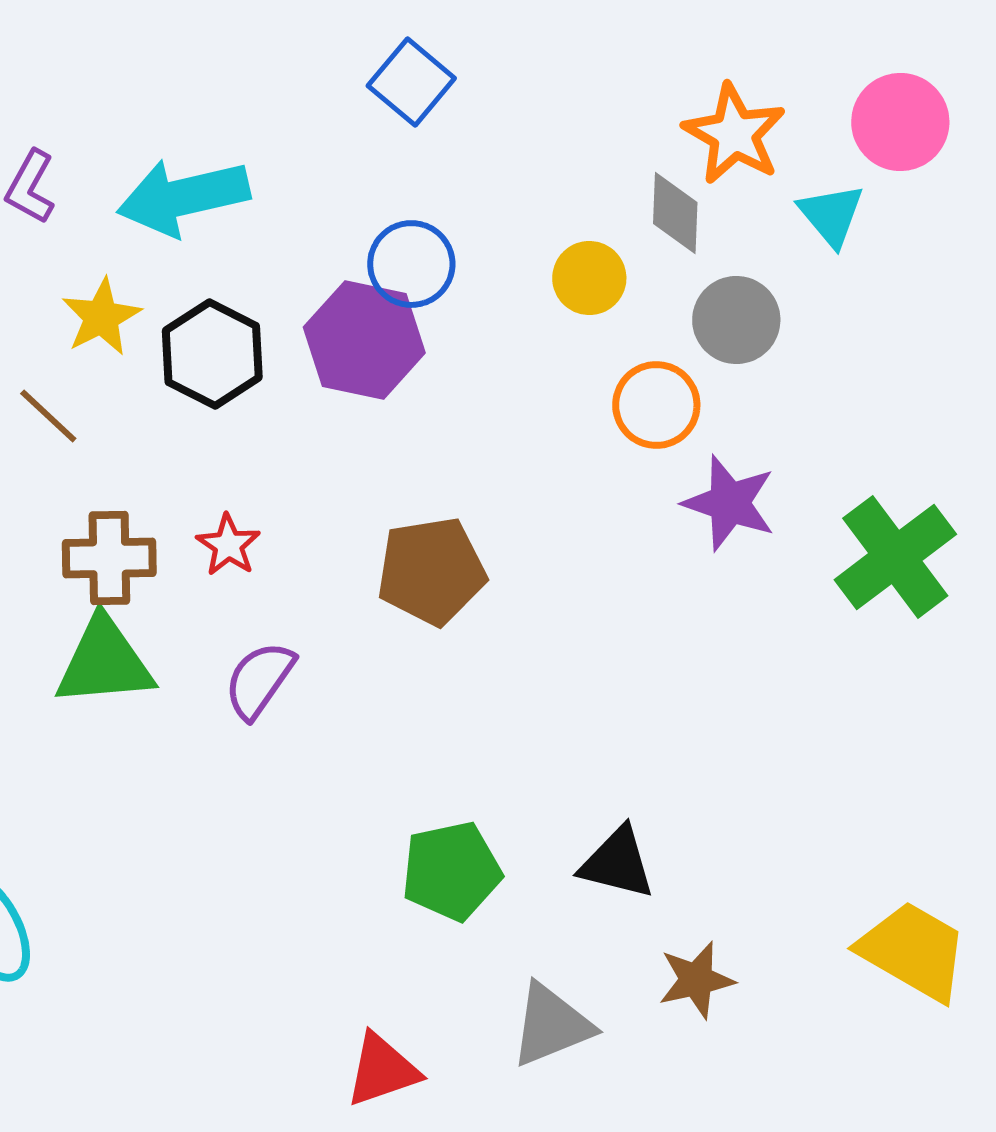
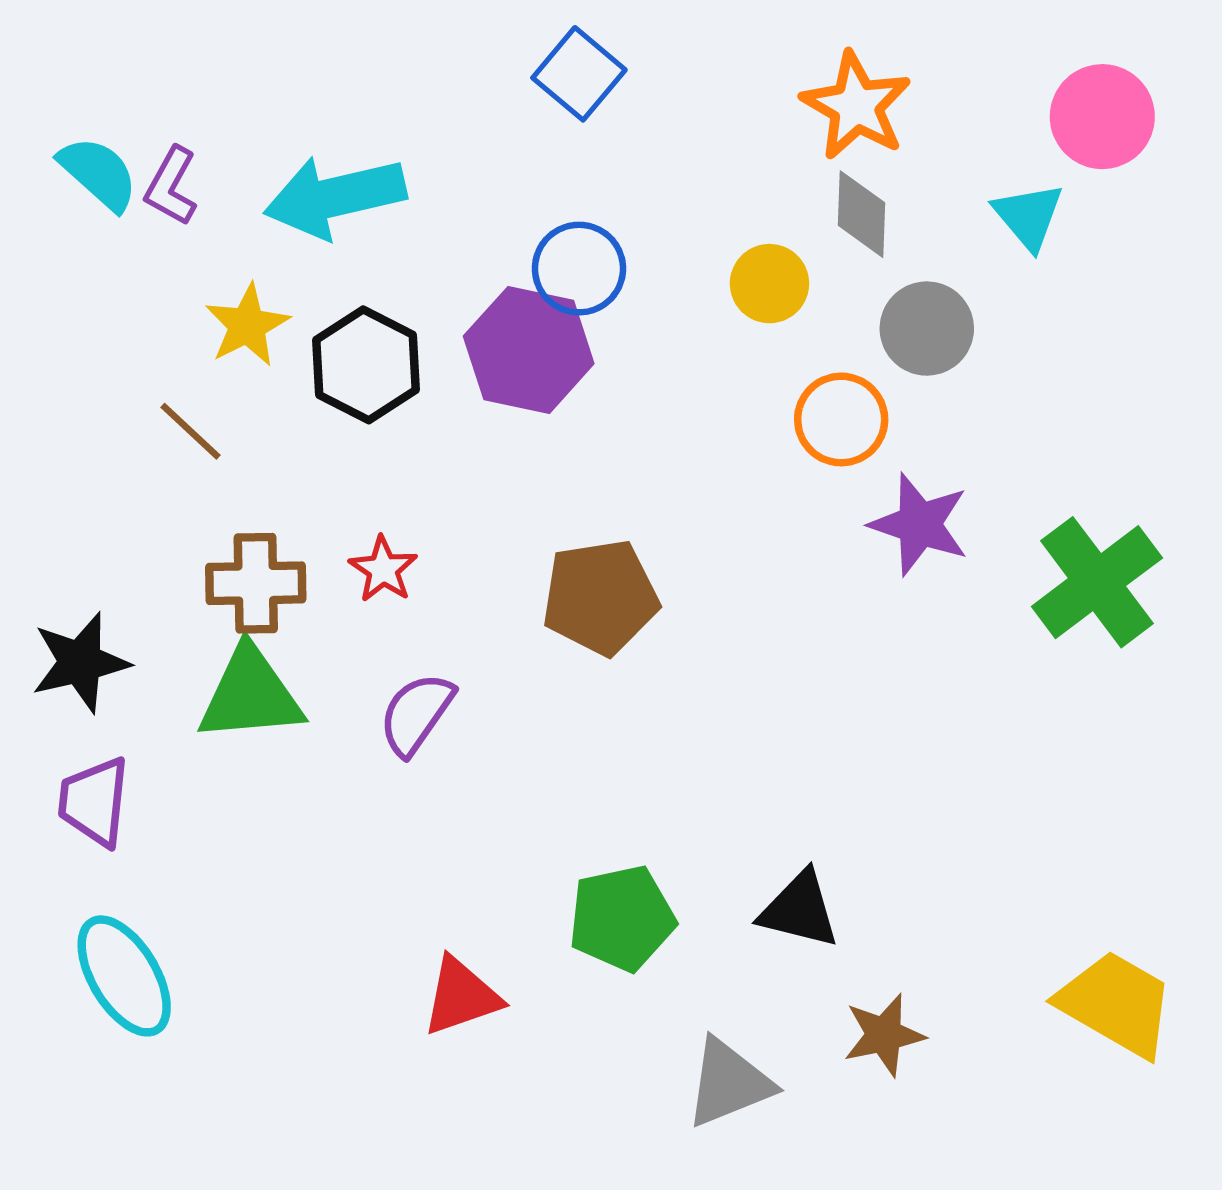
orange star: (734, 134) -> (856, 106), moved
red triangle: (382, 1070) -> (461, 996), moved

